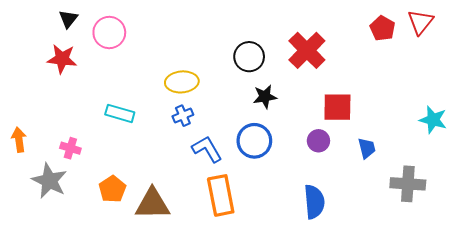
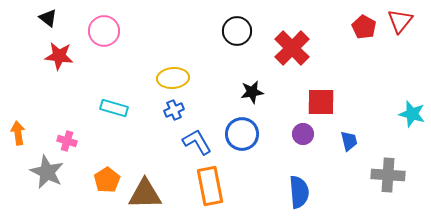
black triangle: (68, 19) -> (48, 18), moved, turned -30
black circle: (249, 57) -> (237, 31), moved

